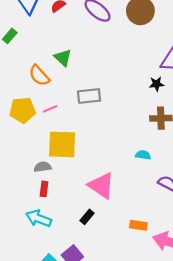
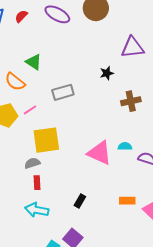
black star: (157, 84) -> (107, 73), moved
cyan semicircle: (143, 155) -> (125, 146), moved
pink triangle: (101, 185) -> (100, 153), moved

